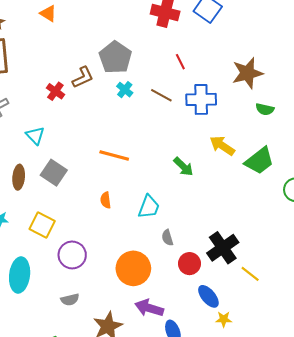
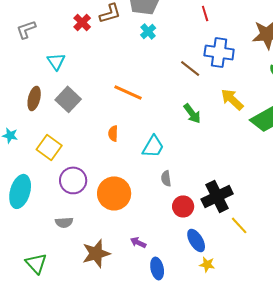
brown line: (161, 95) -> (190, 68), moved
orange circle: (133, 268) -> (114, 193), moved
purple arrow: (149, 308) -> (138, 242), size x0.6

